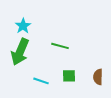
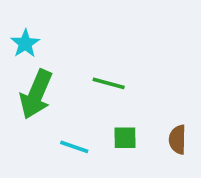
cyan star: (23, 26) -> (25, 44), moved

